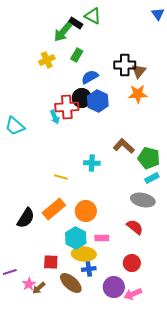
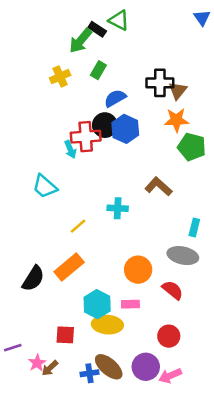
cyan trapezoid: (15, 126) -> (45, 186), moved
green pentagon: (149, 158) -> (192, 147), moved
yellow line: (61, 177) -> (78, 226), turned -56
cyan rectangle: (152, 178) -> (194, 227), turned -48
orange circle: (86, 211) -> (138, 270), moved
blue cross: (89, 269) -> (89, 373), moved
brown ellipse: (71, 283) -> (109, 367), moved

